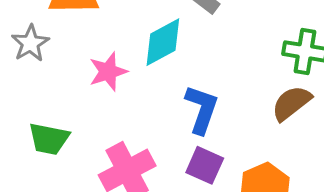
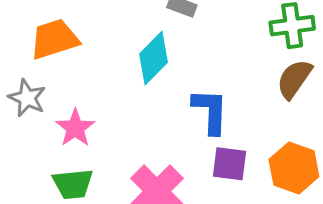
pink star: (108, 72) -> (75, 128), moved

